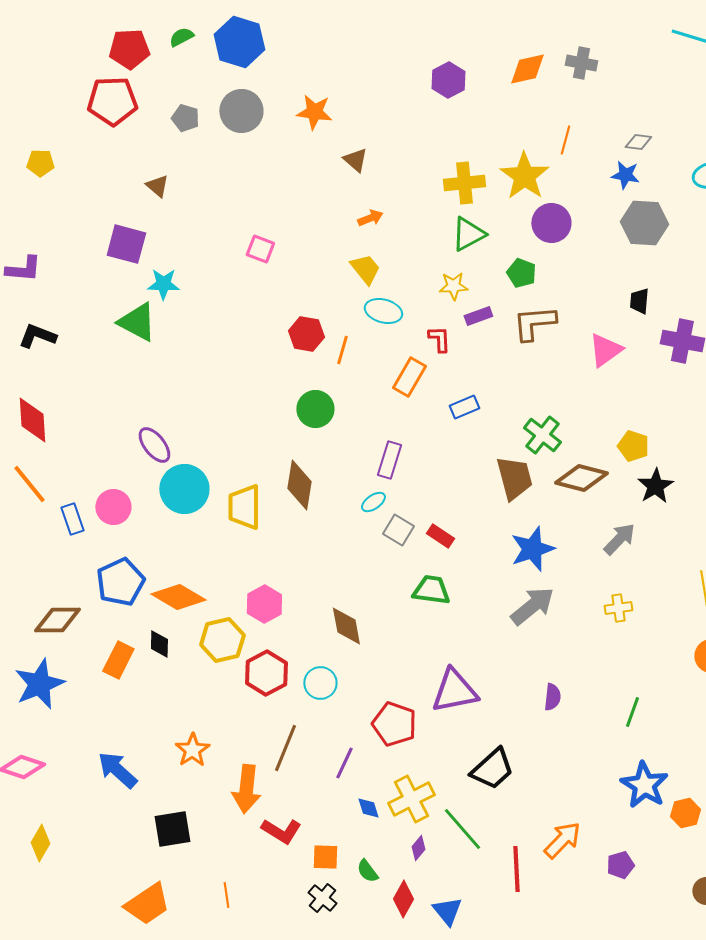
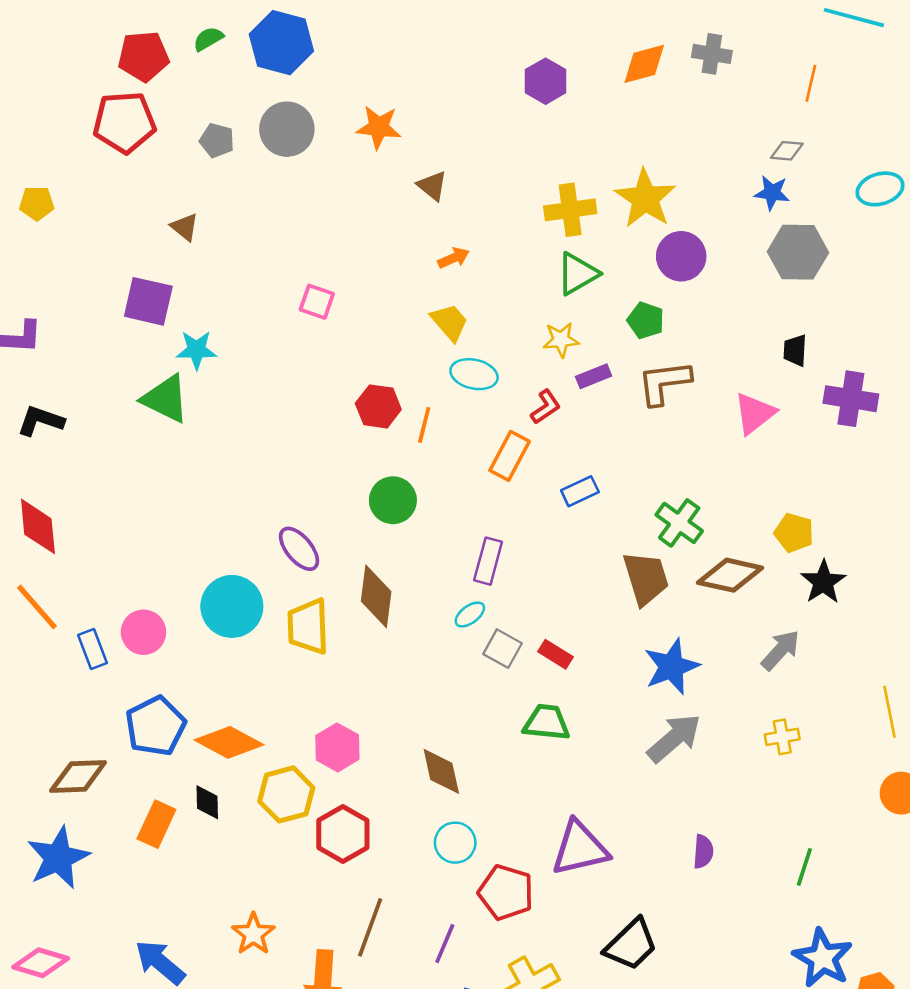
orange line: (565, 140) -> (811, 83), moved
red L-shape: (439, 339) -> (546, 407), turned 60
purple ellipse: (154, 445) -> (299, 549), moved
cyan circle: (320, 683) -> (455, 843), moved

